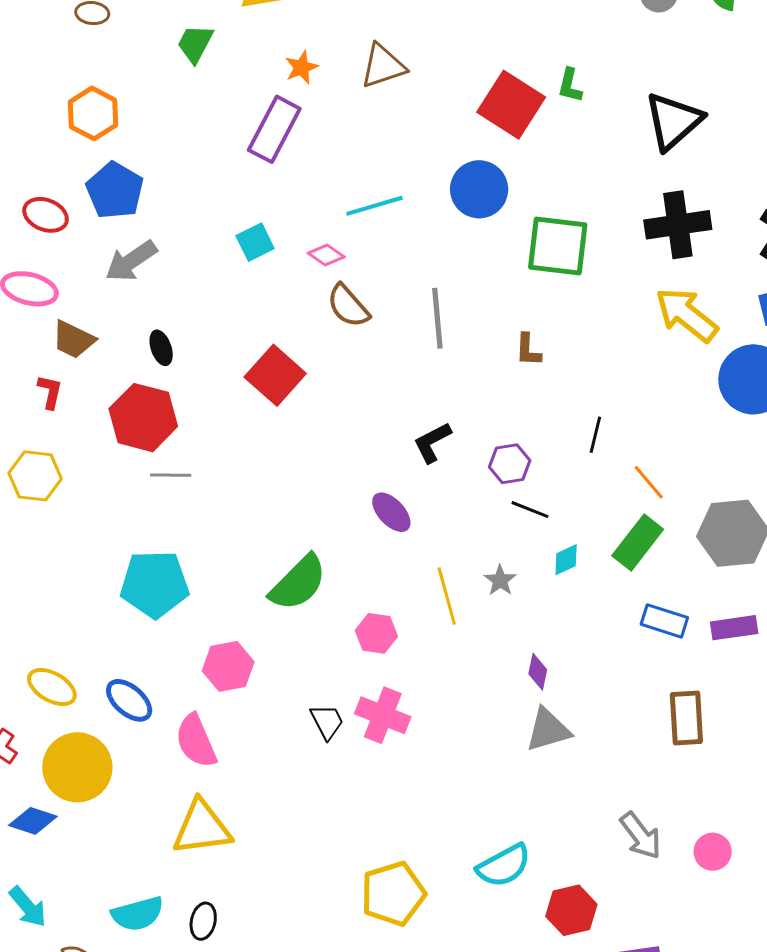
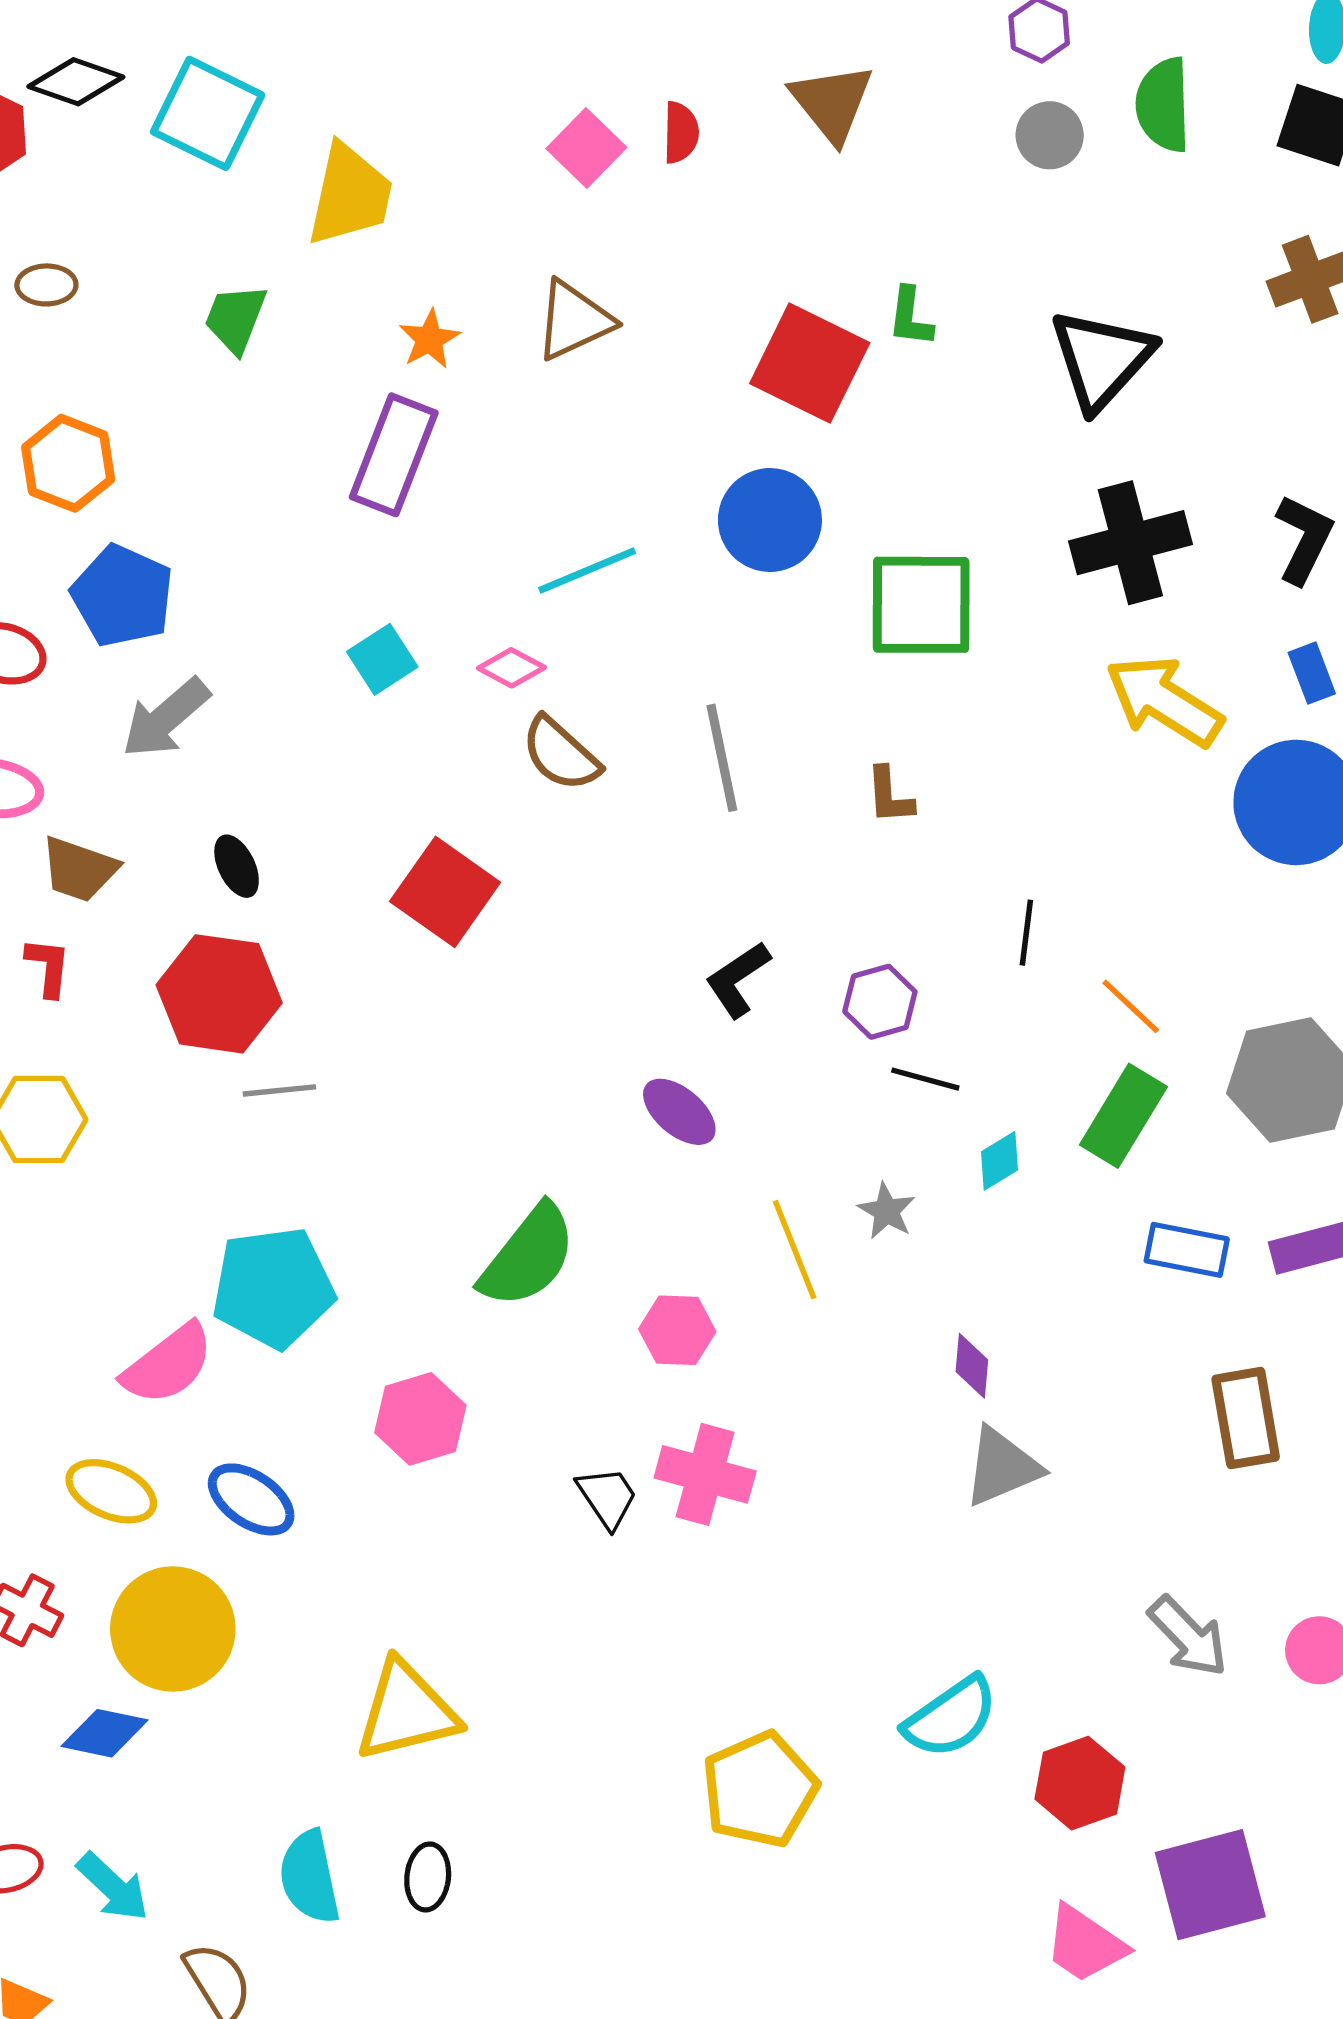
pink semicircle: (196, 741) -> (168, 1364), moved, turned -98
cyan semicircle: (138, 914) -> (310, 1877), turned 100

